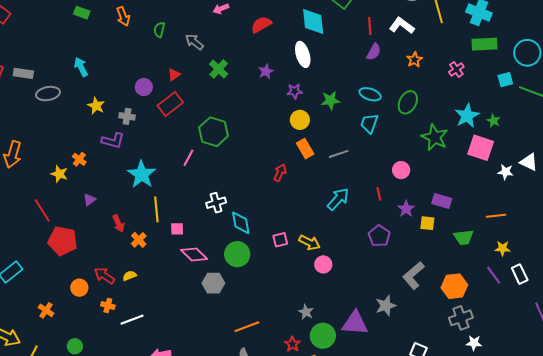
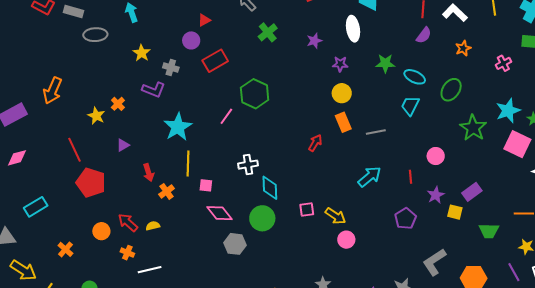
red triangle: (174, 75) -> (204, 20), moved
green star: (330, 100) -> (385, 63), moved
purple rectangle: (442, 201) -> (472, 192), turned -60

